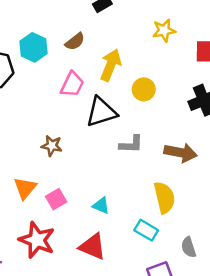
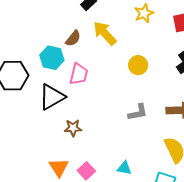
cyan hexagon: (33, 47) -> (52, 58), moved
yellow arrow: (111, 65) -> (105, 33), moved, turned -52
black triangle: (101, 112) -> (52, 97), moved

